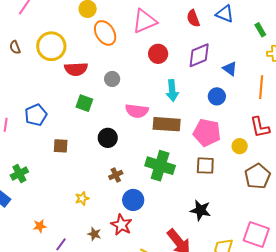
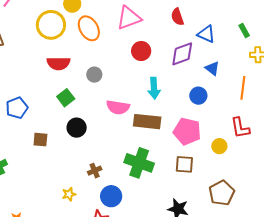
blue triangle: (225, 14) -> (206, 34), moved
yellow circle: (51, 46) -> (51, 25), moved
green square: (84, 103) -> (66, 98), turned 30
black circle: (108, 138) -> (77, 128), moved
brown pentagon: (257, 176) -> (222, 193), moved
yellow star: (82, 198) -> (69, 194), moved

